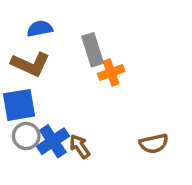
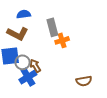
gray circle: (26, 136) -> (23, 62), moved
brown arrow: (80, 146) -> (35, 66), moved

